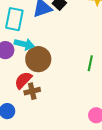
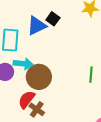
brown cross: (32, 91) -> (37, 109), turned -35

